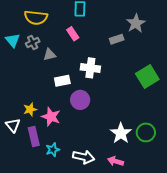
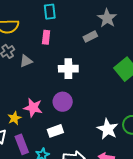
pink rectangle: (73, 34) -> (46, 37), turned 48
white rectangle: (62, 81) -> (55, 131), moved
pink star: (51, 117) -> (33, 108), moved

